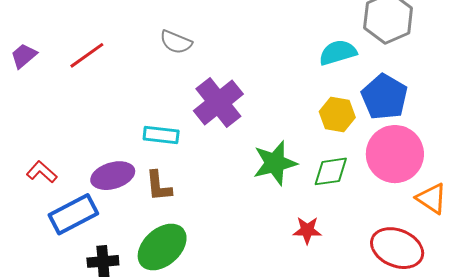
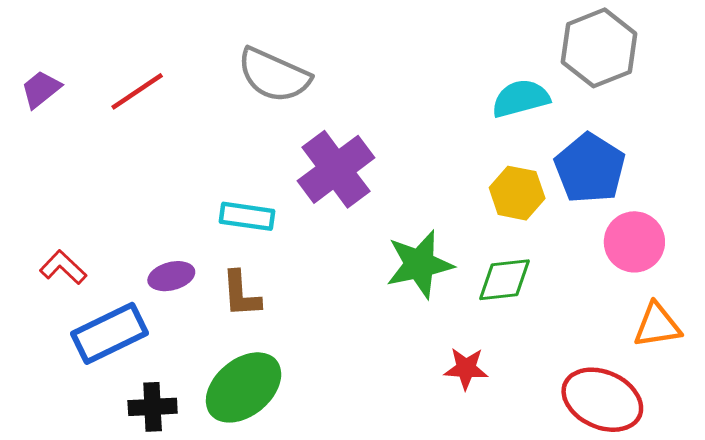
gray semicircle: (176, 42) -> (274, 75), size x1.5
pink circle: (395, 154) -> (634, 242), moved, size x0.7
purple ellipse: (113, 176) -> (171, 276), size x0.7
orange triangle: (432, 198) -> (657, 325), turned -44

